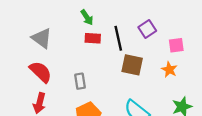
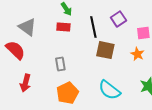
red rectangle: (93, 38) -> (63, 27), moved
red semicircle: (41, 72) -> (15, 50), moved

